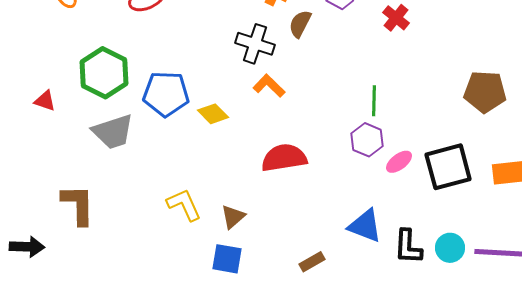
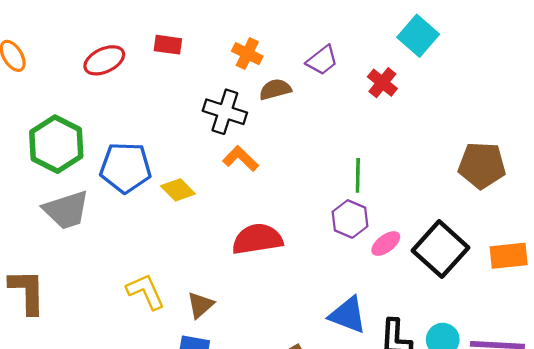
brown semicircle: (300, 24) -> (275, 89), turned 48
black square: (448, 167) -> (440, 249), turned -33

